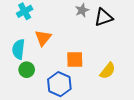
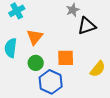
black triangle: (104, 17) -> (87, 26), moved
green circle: (27, 70) -> (36, 63), moved

